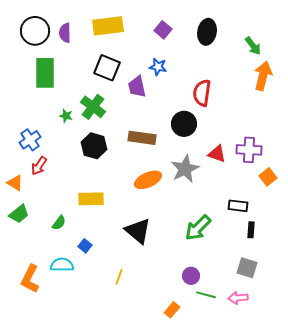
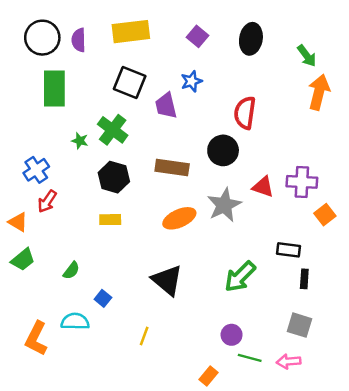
blue star: (158, 67) -> (191, 81), turned -30
yellow rectangle: (91, 199) -> (110, 220), moved, size x0.7

